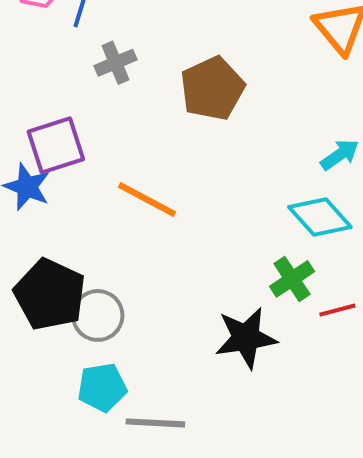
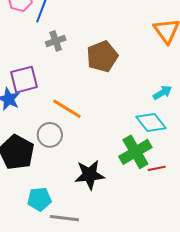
green cross: (292, 279) -> (135, 152), size x1.5
gray circle: (98, 315) -> (50, 135), moved
black star: (246, 338) -> (90, 175), moved

